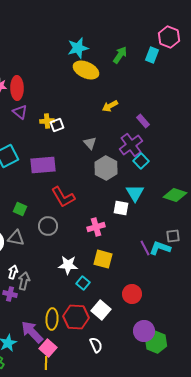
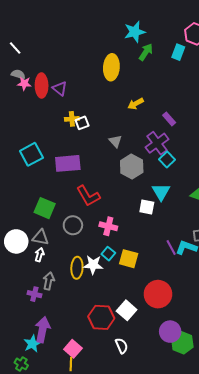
cyan star: (78, 48) -> (135, 32), moved
yellow ellipse: (86, 70) -> (111, 67), turned 70
purple triangle: (20, 112) -> (60, 89), moved
green square: (20, 209) -> (45, 208), size x1.5
pink cross: (96, 227) -> (108, 226), moved, turned 30
white arrow: (13, 272) -> (39, 255), moved
cyan square: (83, 283) -> (108, 254), moved
red circle: (132, 294) -> (158, 294), size x1.4
yellow ellipse: (52, 319) -> (77, 268), moved
purple arrow: (32, 332) -> (43, 330), moved, turned 55

